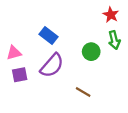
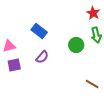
purple semicircle: (52, 65) -> (42, 57), size x0.6
brown line: (83, 92) -> (92, 84), moved

